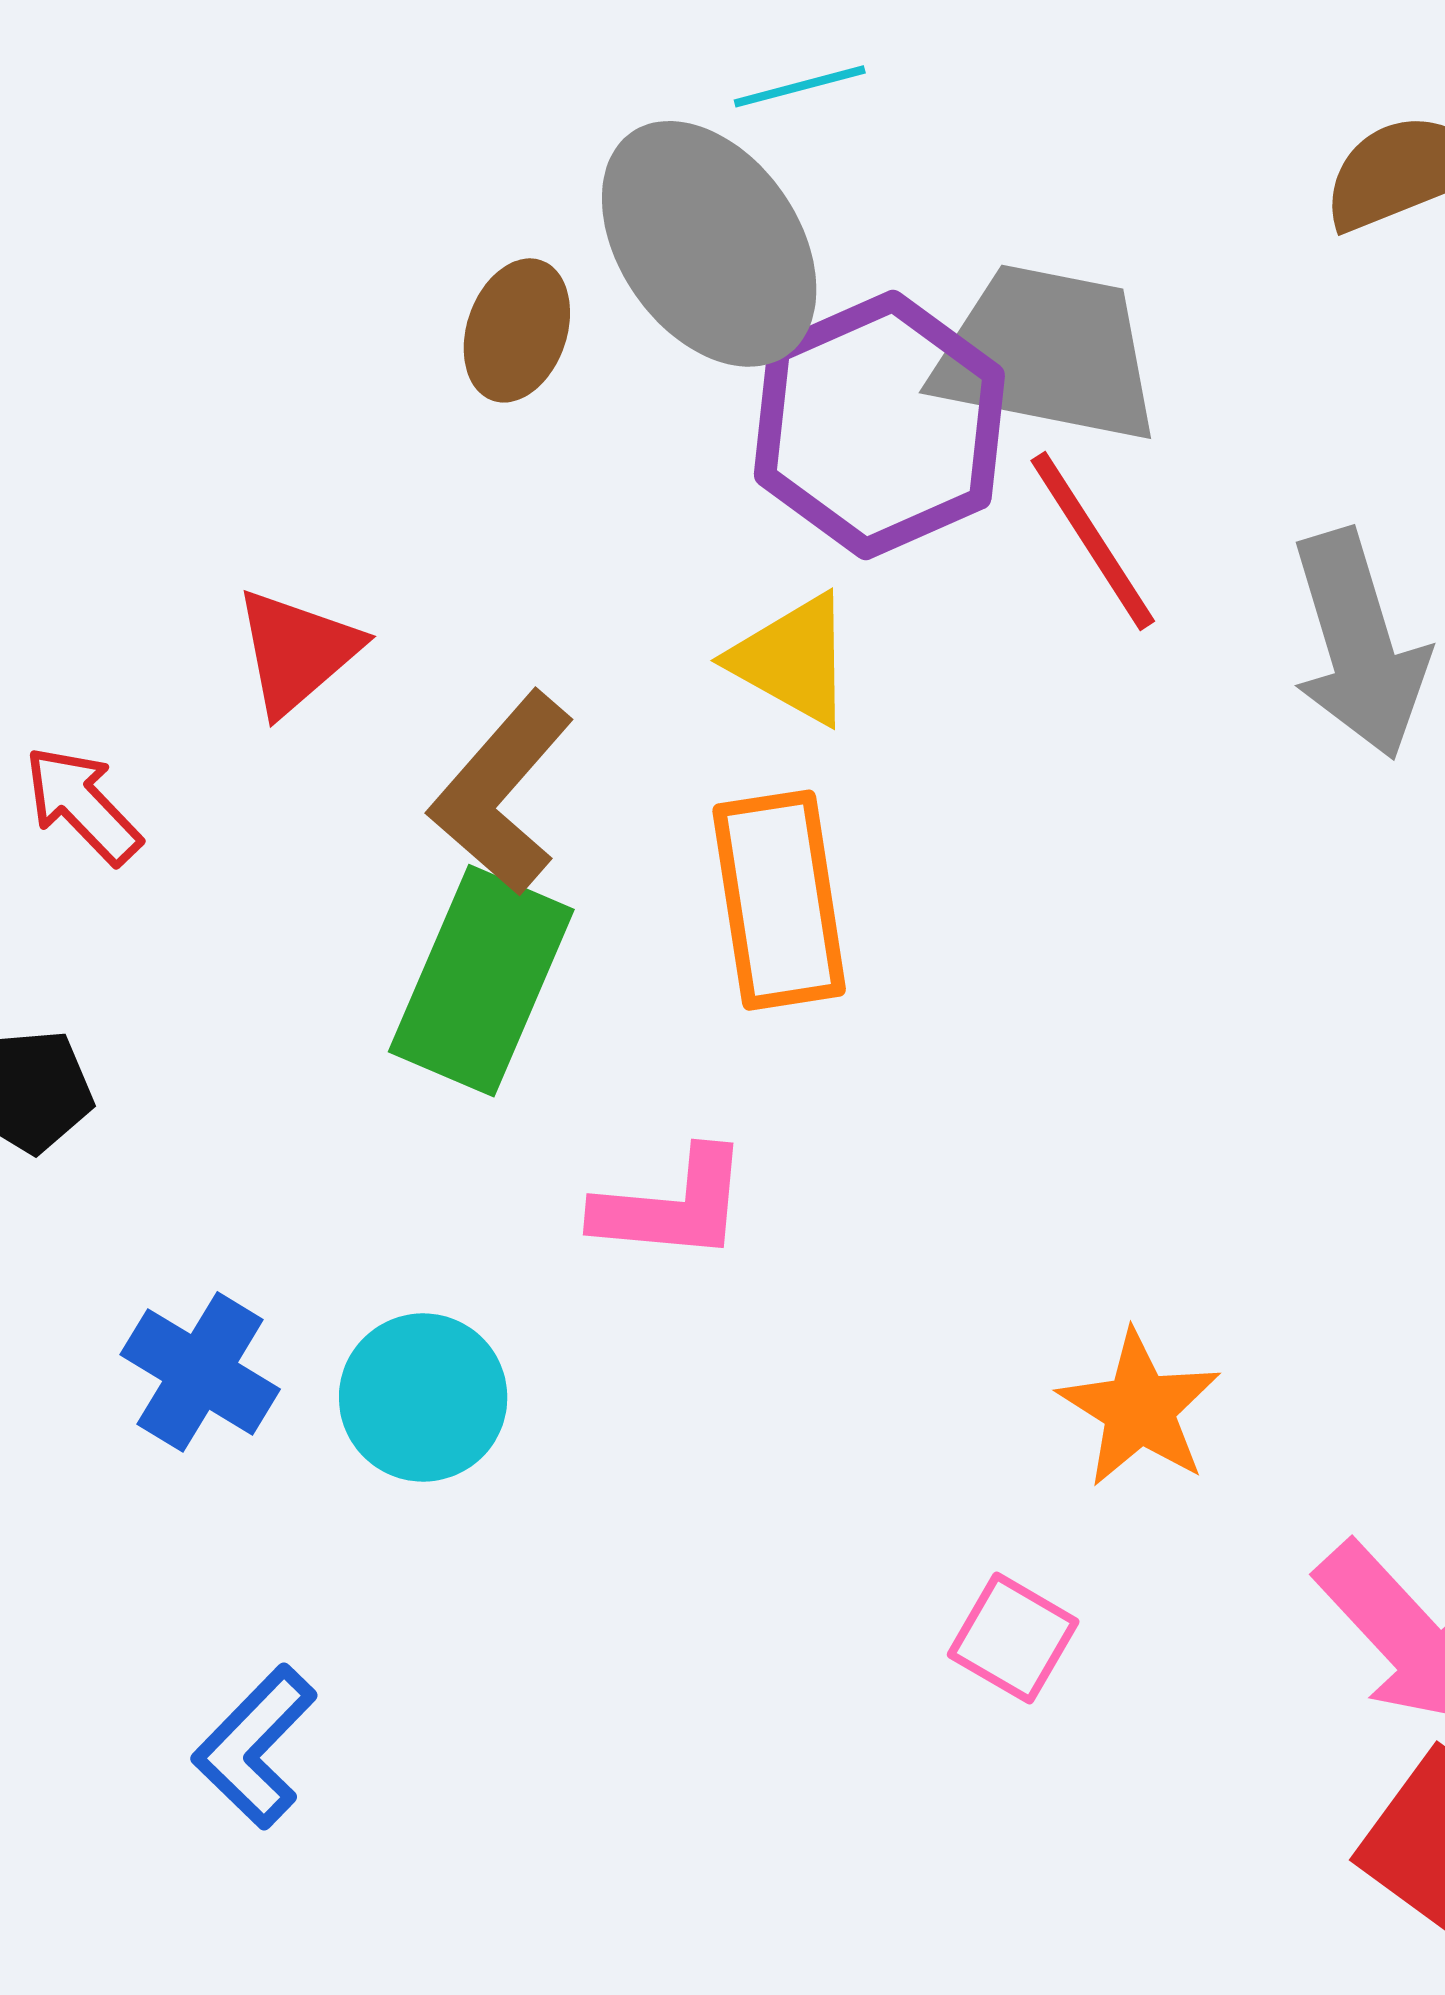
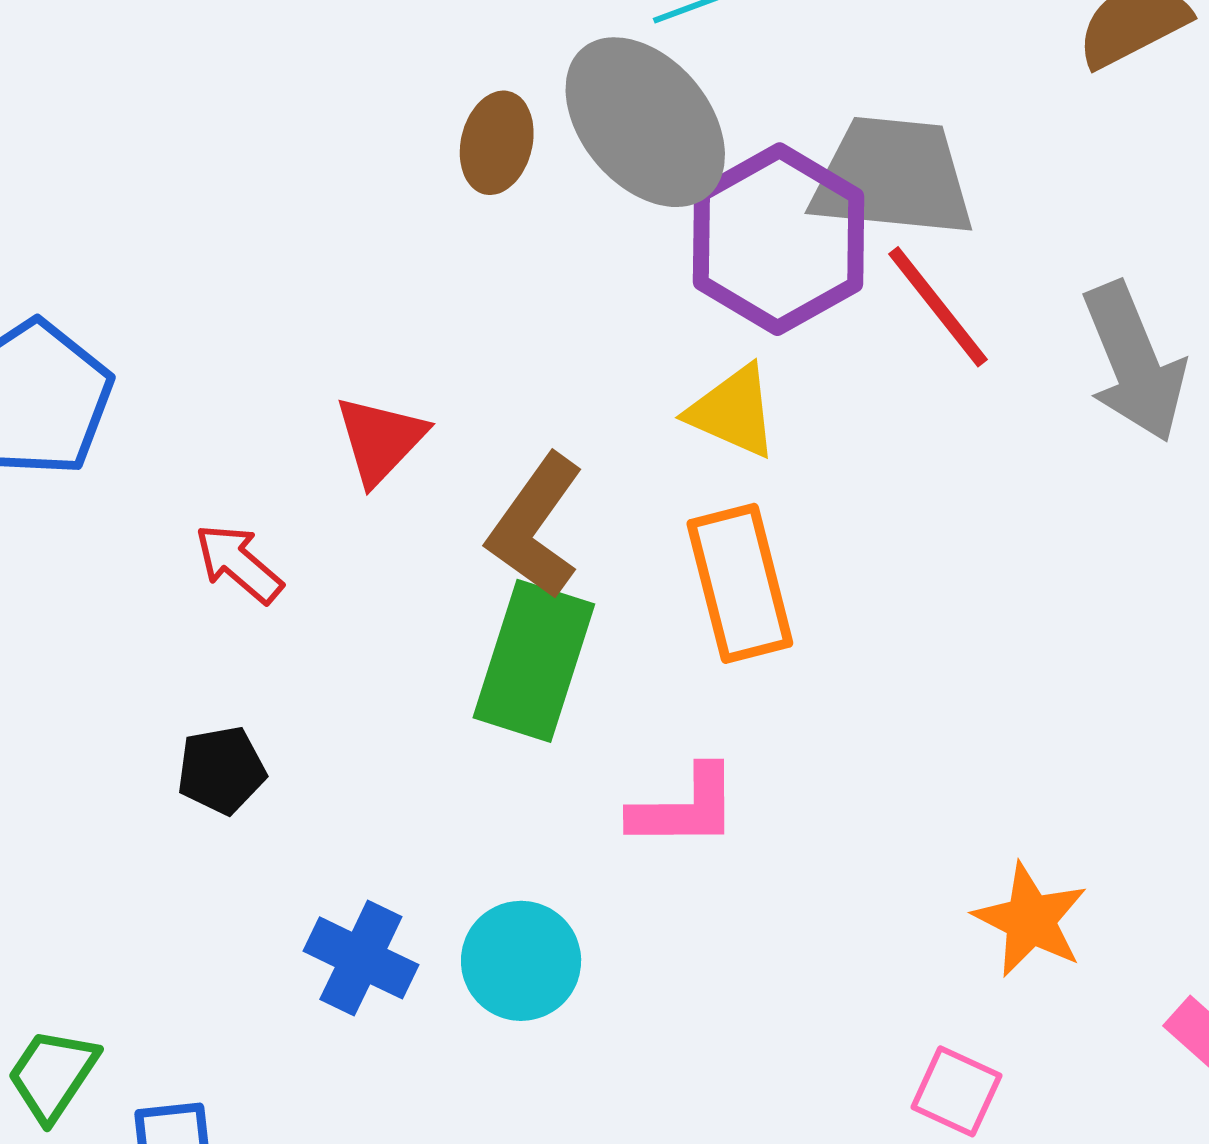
brown ellipse: (517, 330) -> (497, 143), moved

